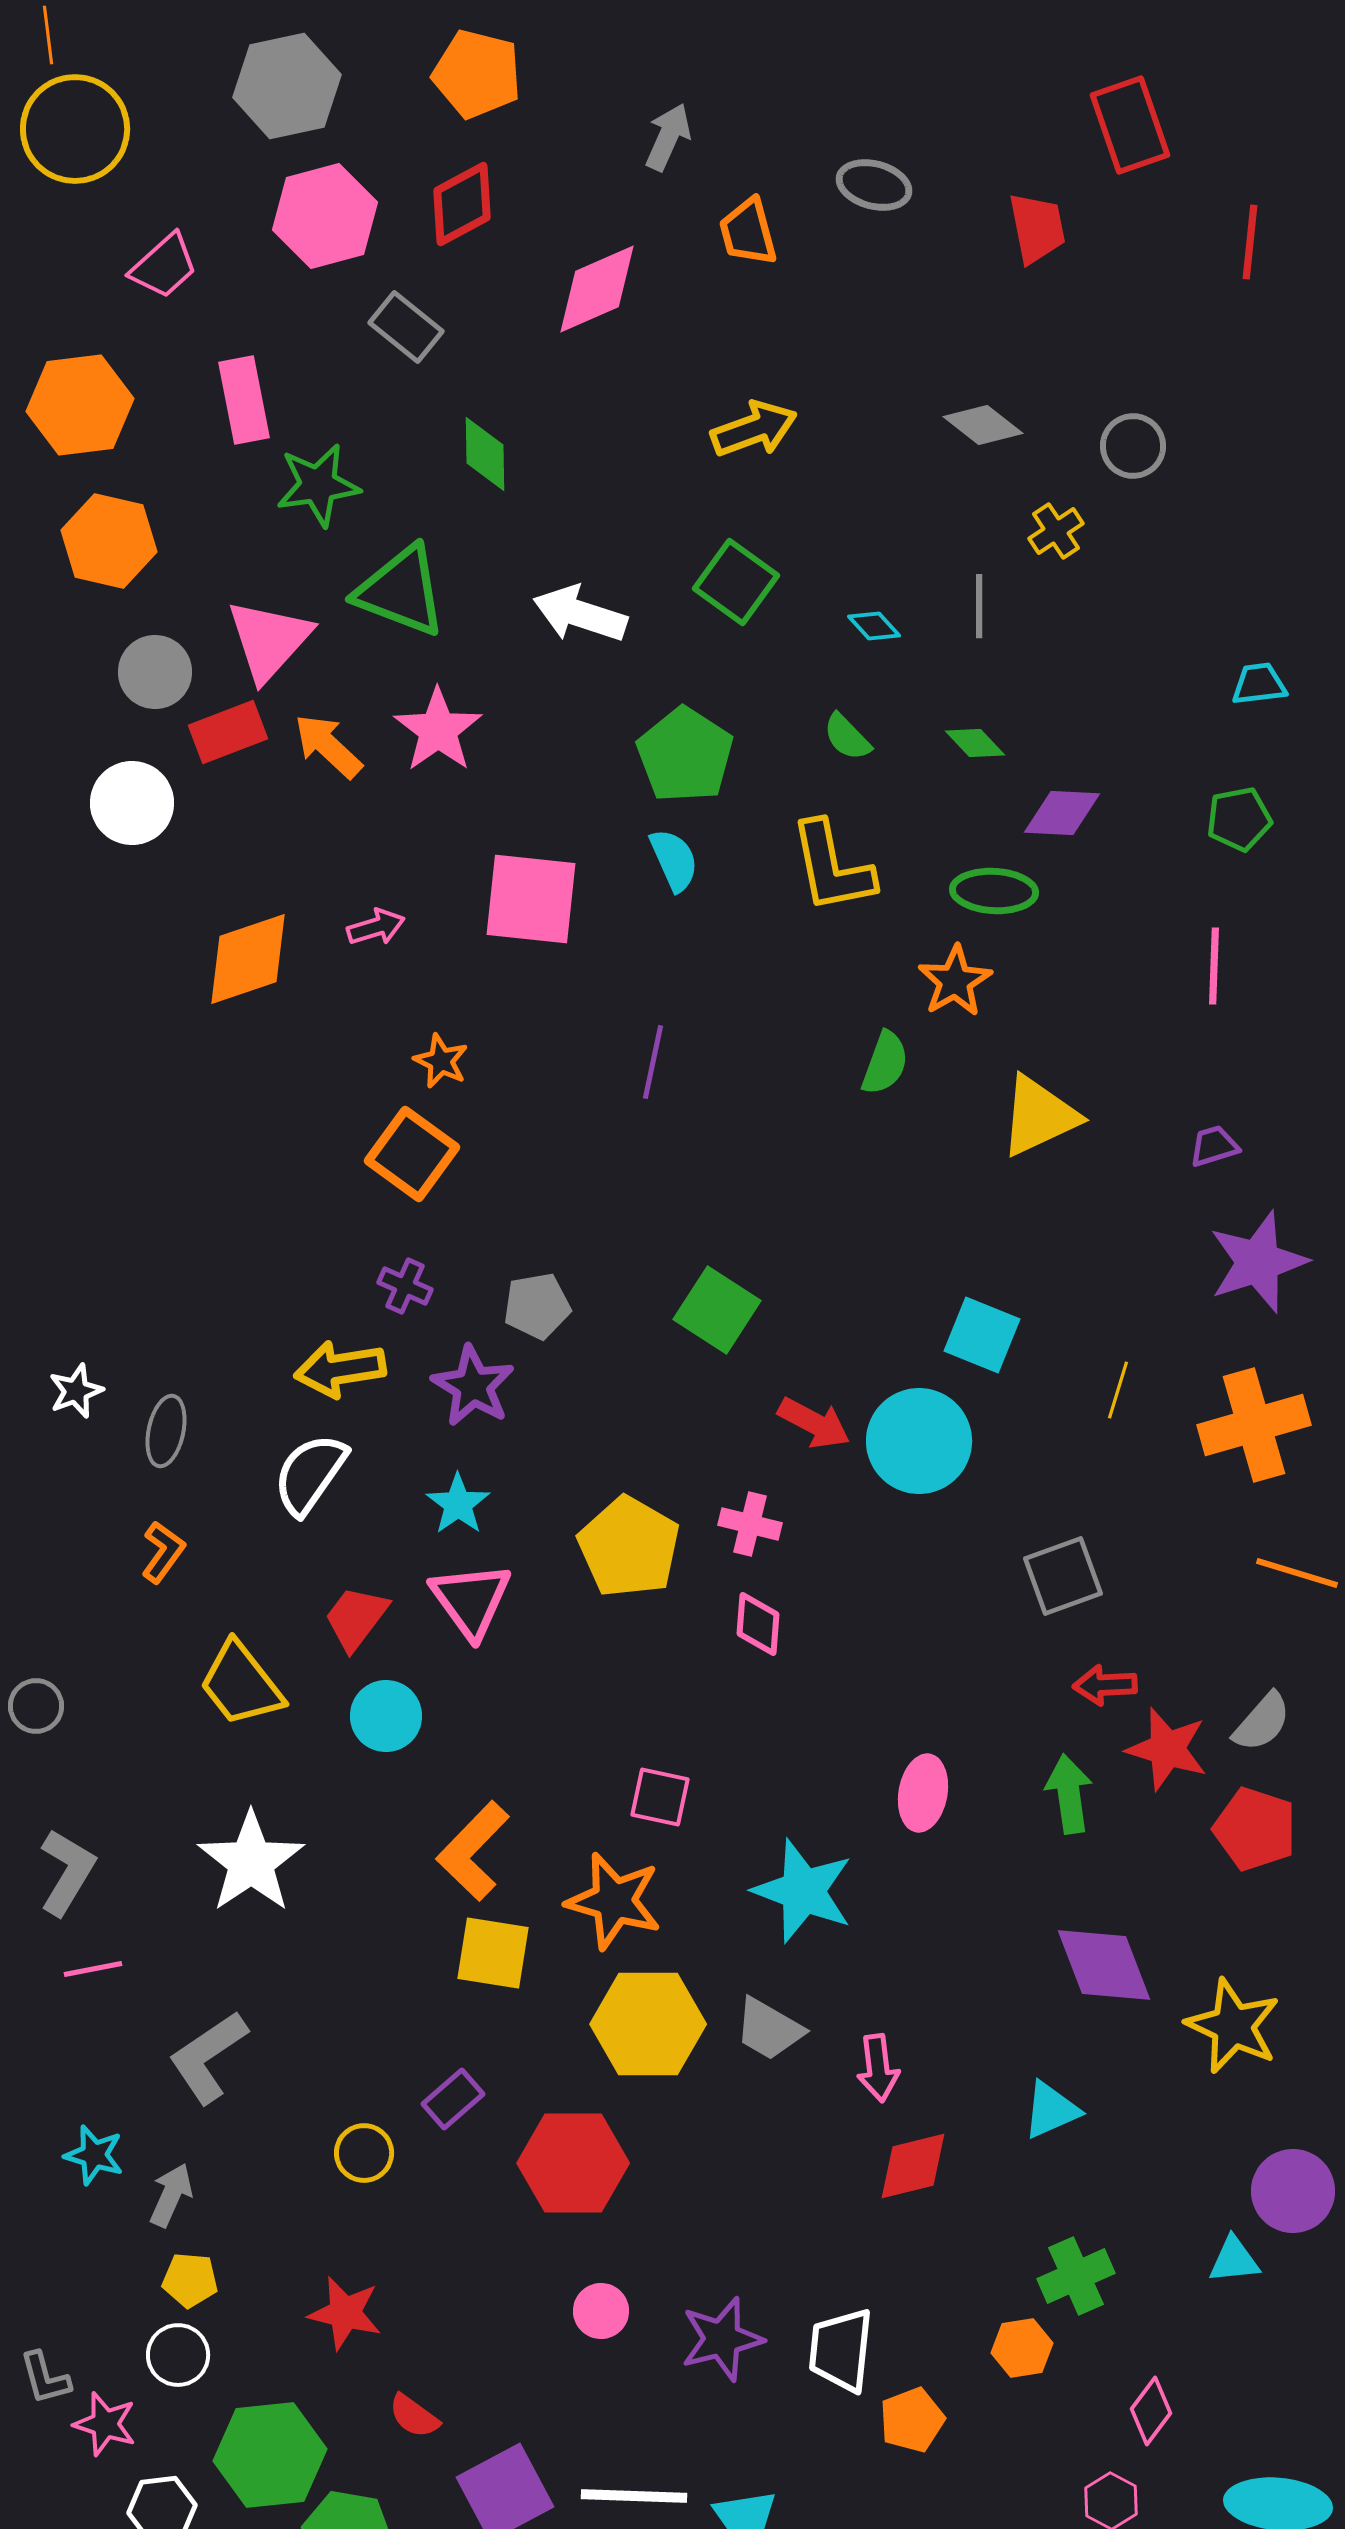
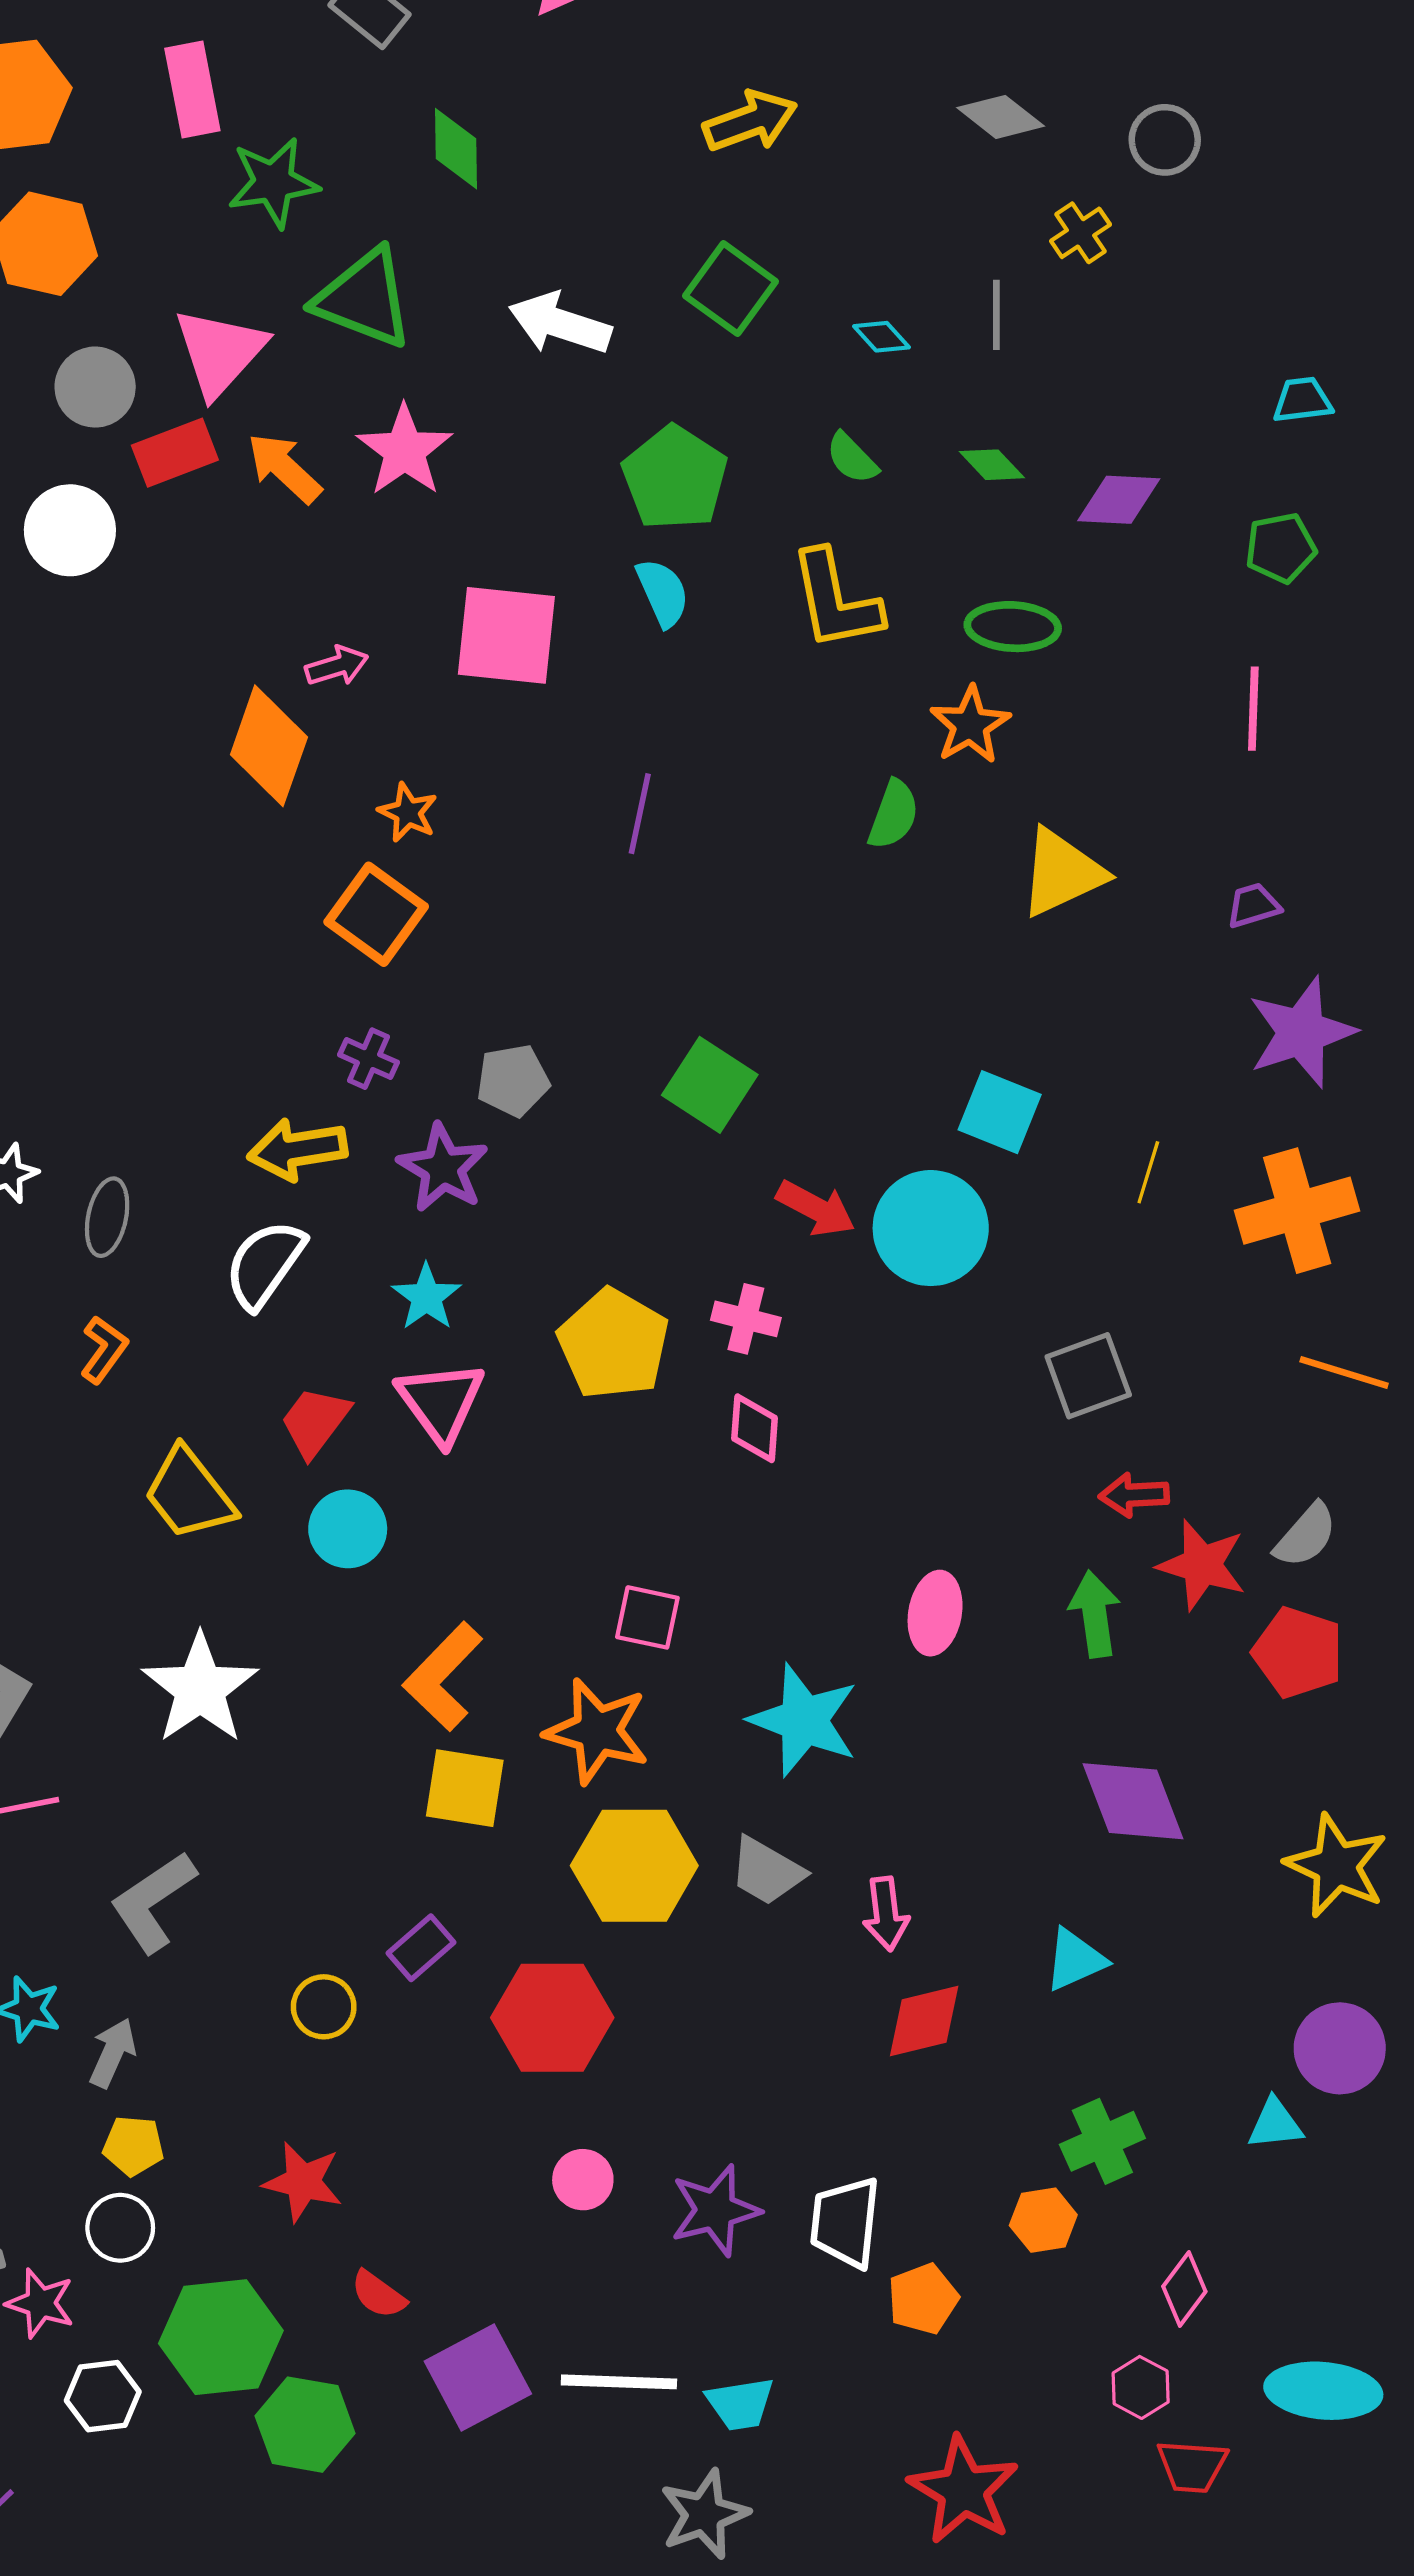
purple diamond: (1062, 813) -> (1119, 500), moved
orange diamond: (248, 959) -> (269, 746), moved, turned -52
yellow star: (1233, 2026) -> (1336, 1866), moved

